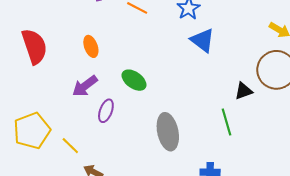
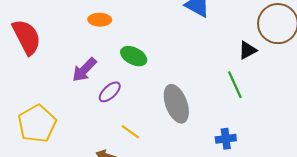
orange ellipse: (91, 46) -> (100, 20), moved, turned -60
purple ellipse: (106, 111) -> (110, 92), turned 35
yellow line: (70, 146) -> (130, 132), moved

